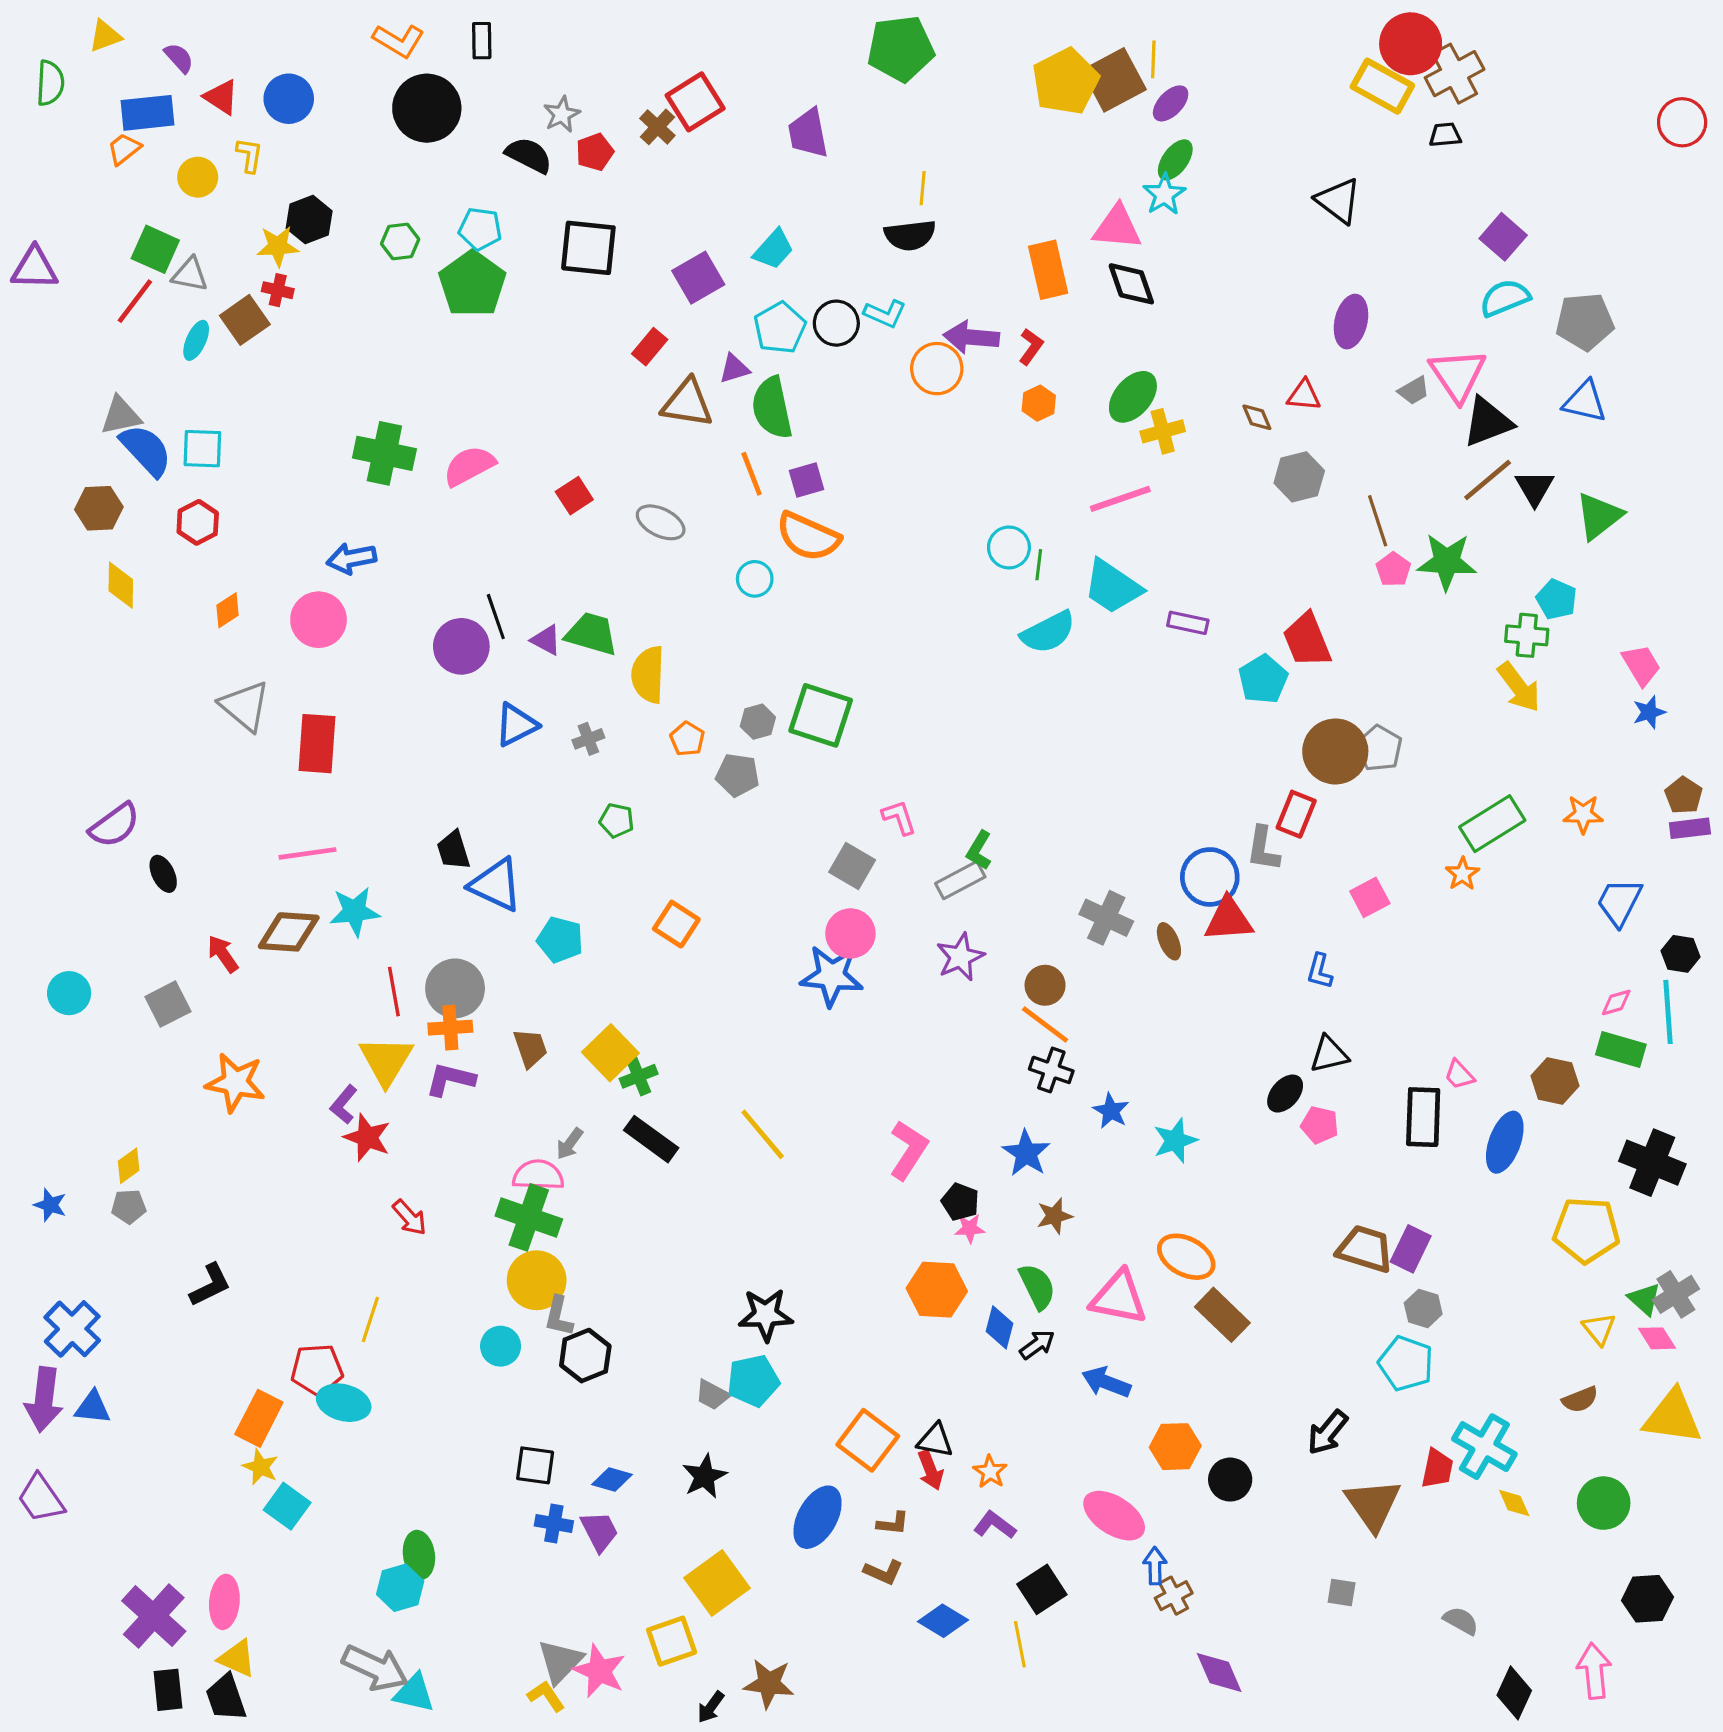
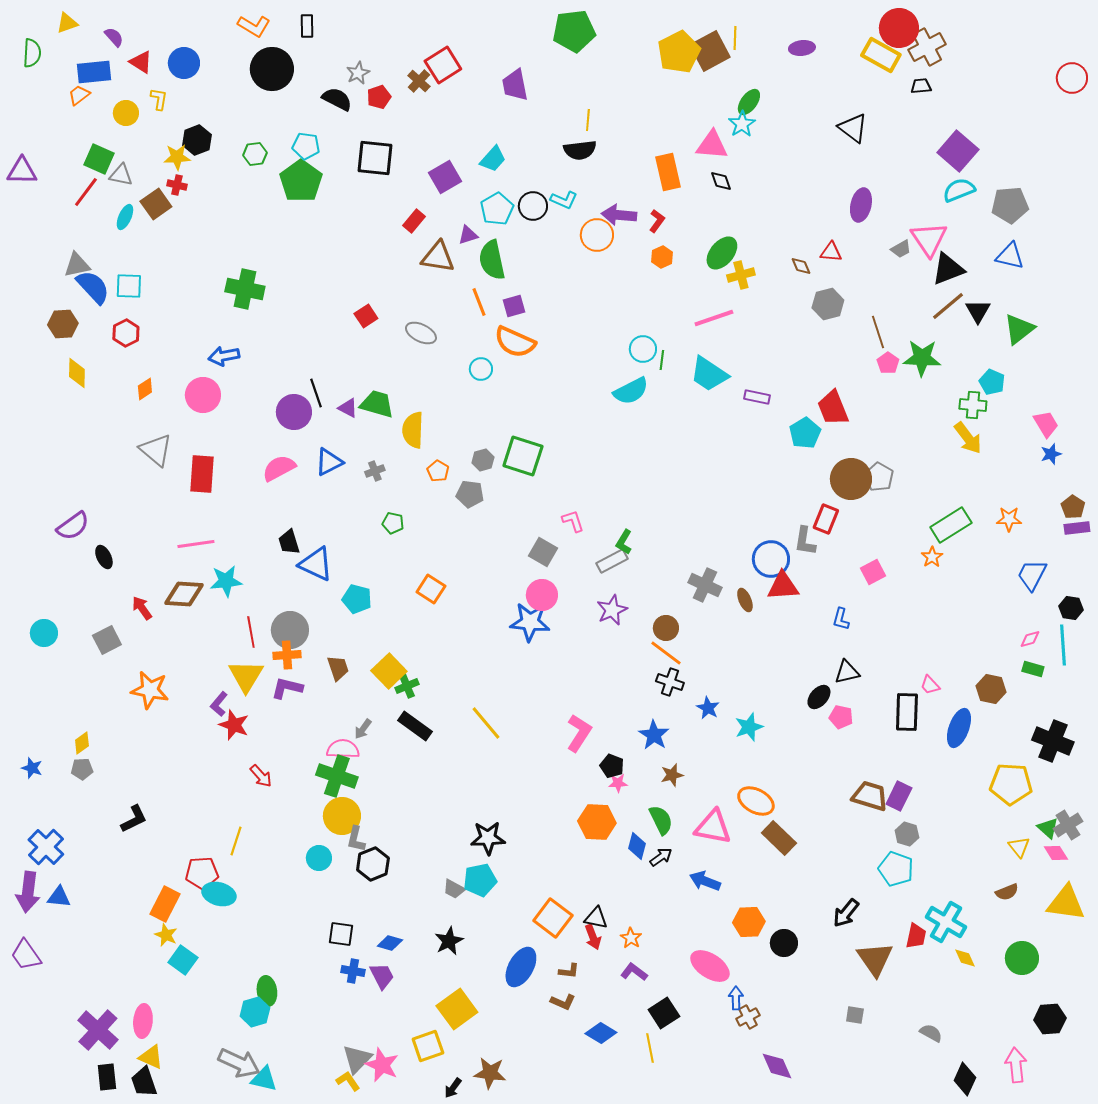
purple ellipse: (1171, 103) -> (802, 48), moved, turned 40
purple square: (1503, 237) -> (958, 151), size x1.4
black diamond: (1131, 284) -> (721, 181), size x0.7
pink semicircle: (469, 466) -> (279, 468), moved
cyan semicircle: (1048, 632) -> (631, 391), moved
green rectangle: (1621, 1050) -> (1033, 669), size x0.7

